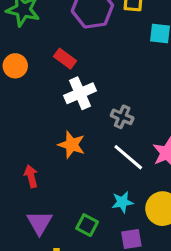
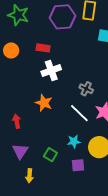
red rectangle: (65, 59) -> (43, 48), turned -32
gray cross: (122, 117) -> (86, 89), moved

